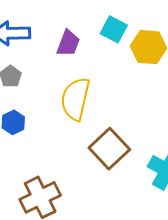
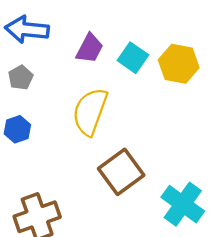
cyan square: (114, 29) -> (133, 58), moved

